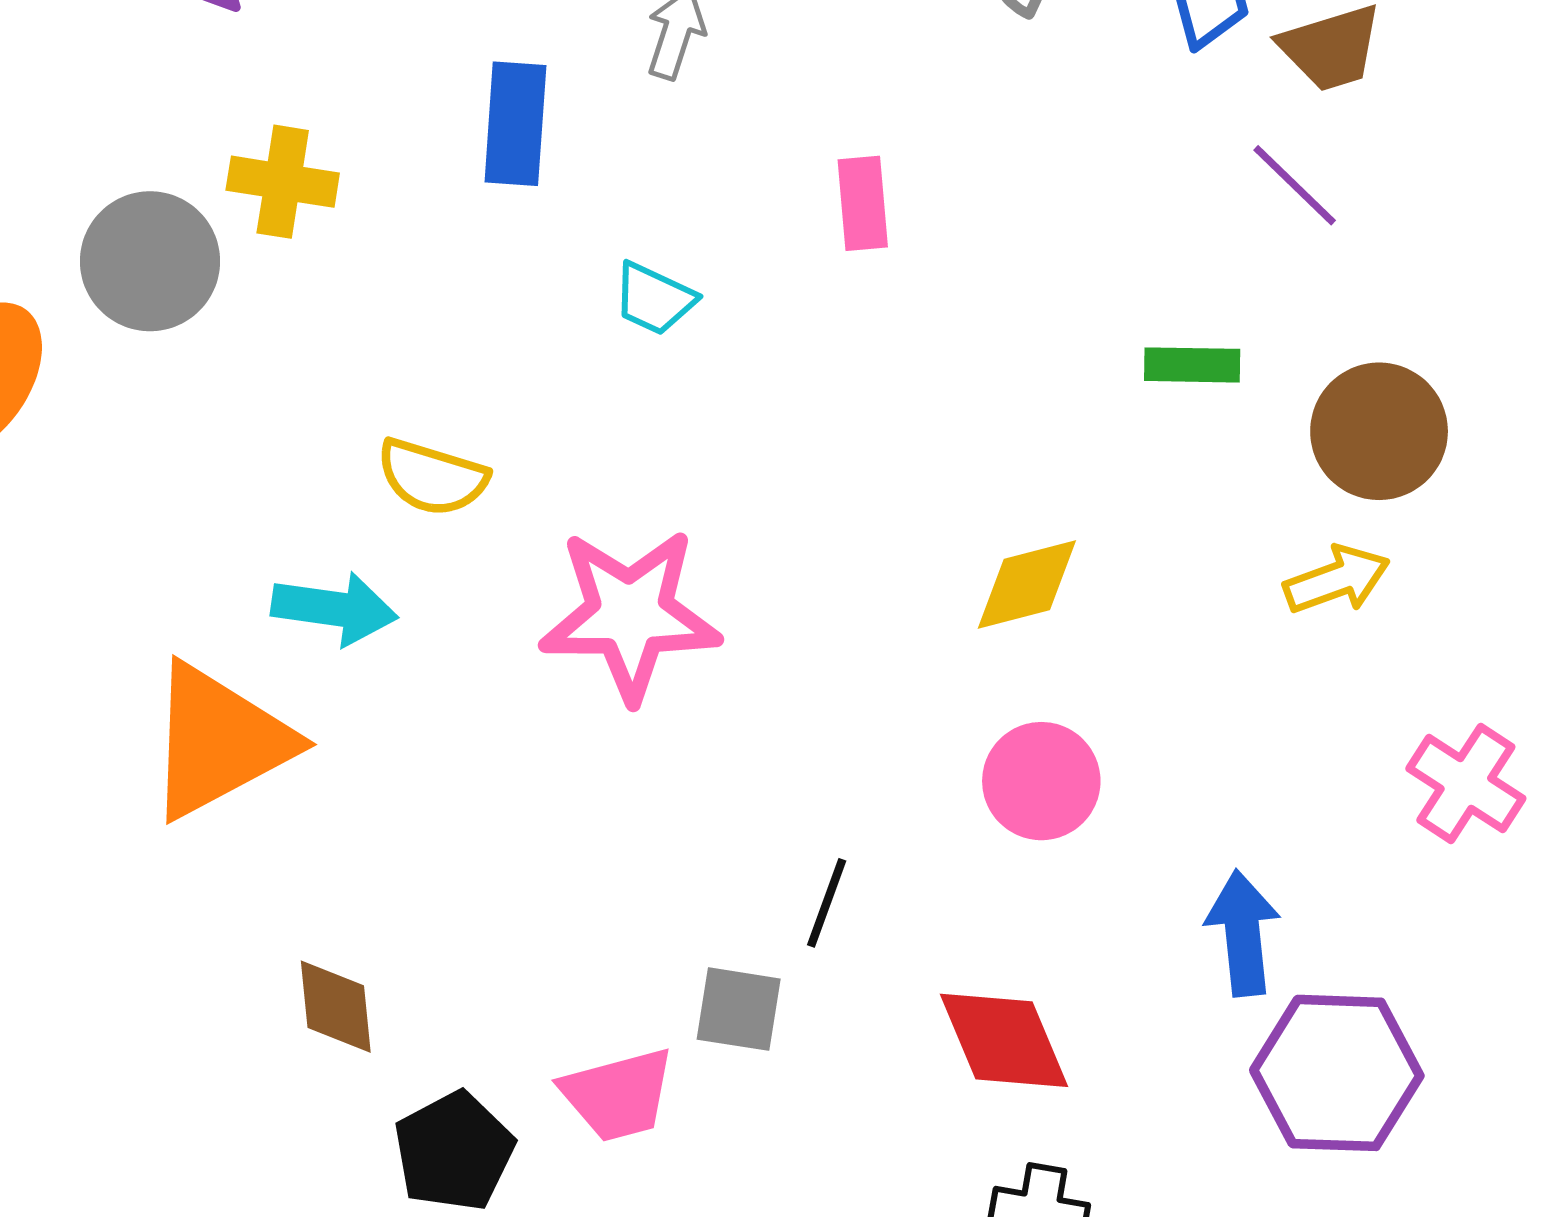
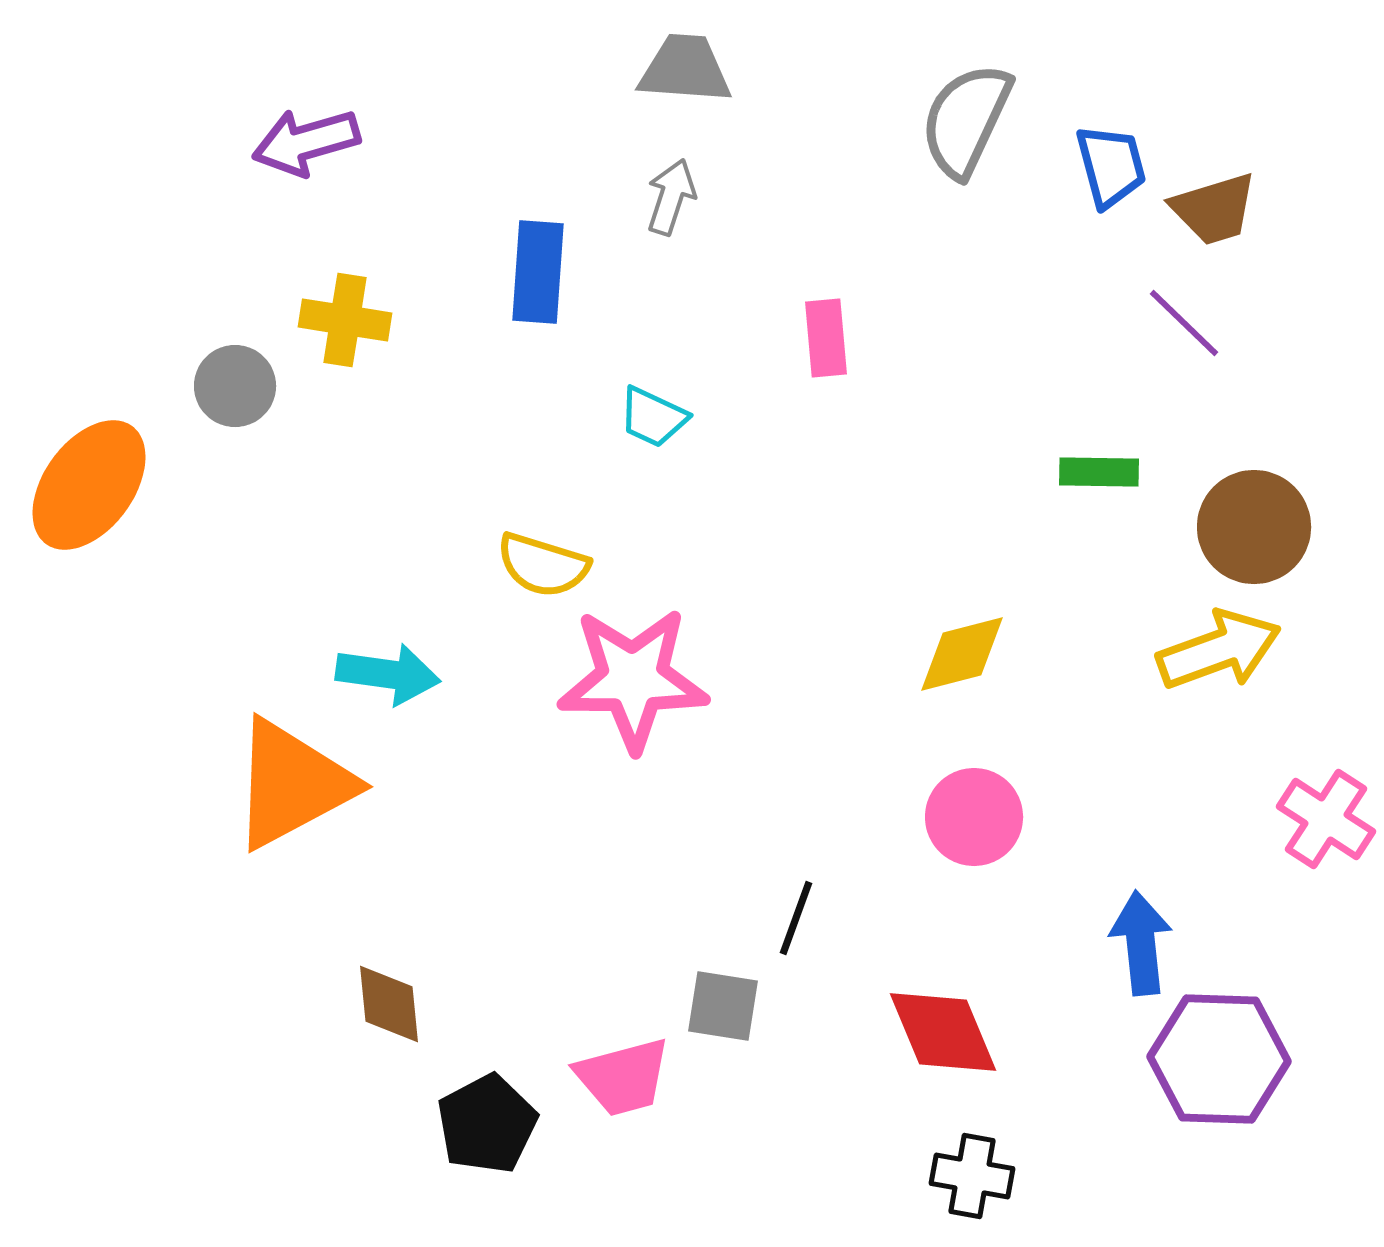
gray circle: (150, 261) -> (235, 386), size x0.7
yellow semicircle: (432, 477) -> (543, 565), moved
yellow arrow: (1337, 580) -> (1219, 650), size x1.4

